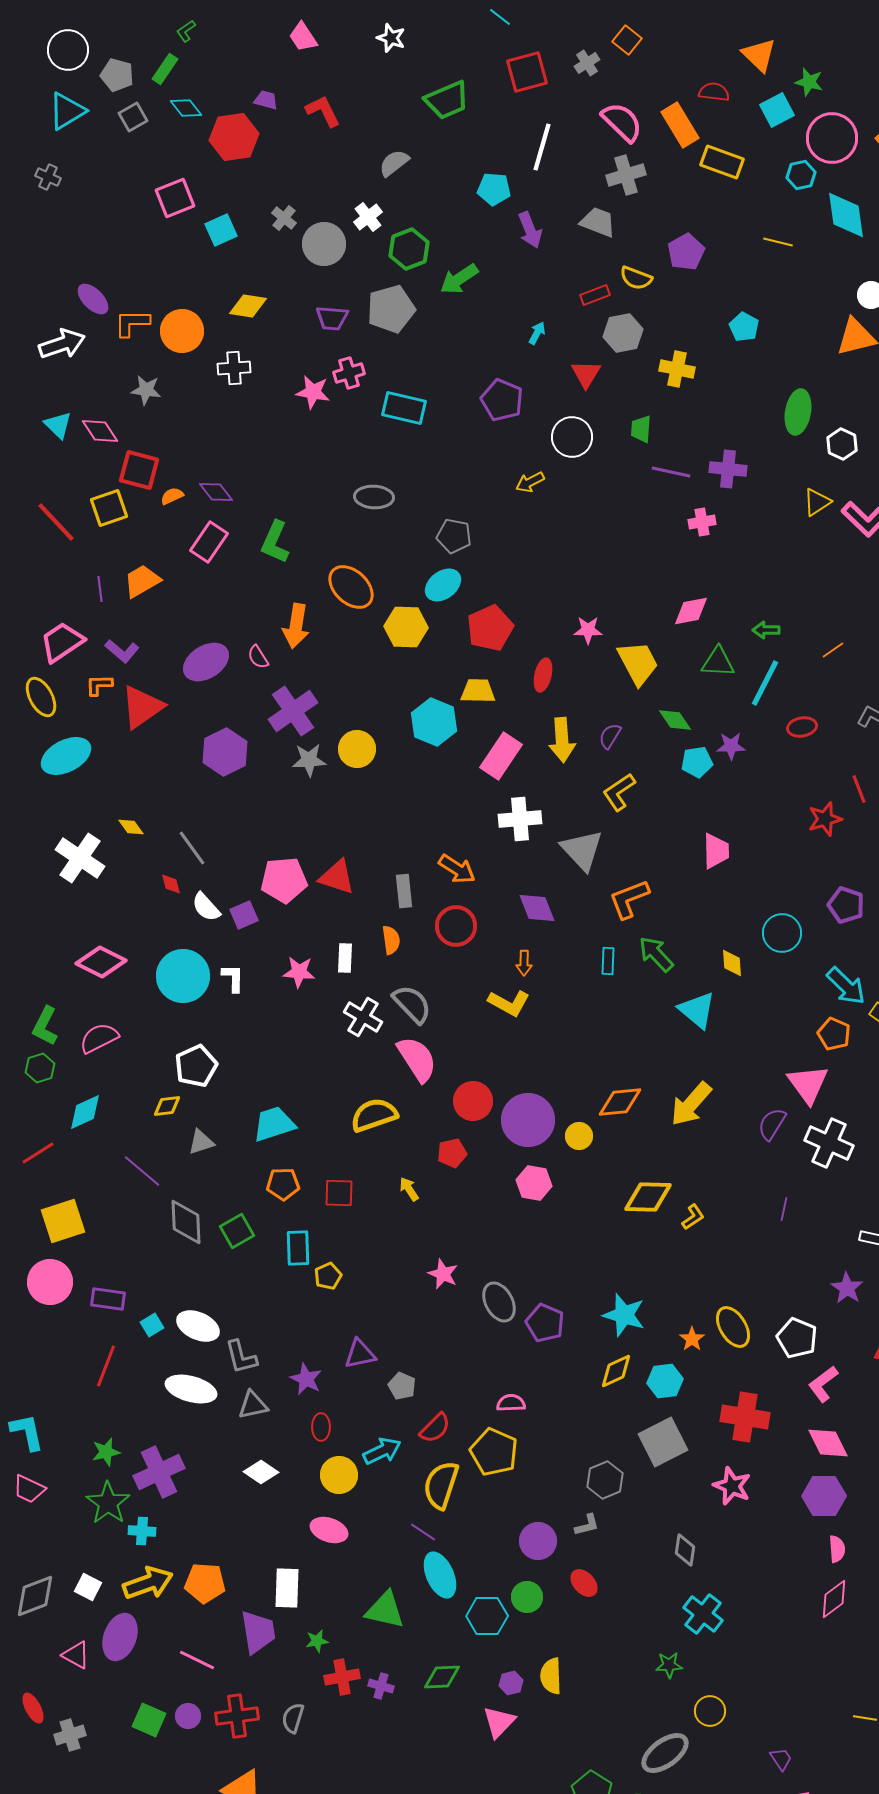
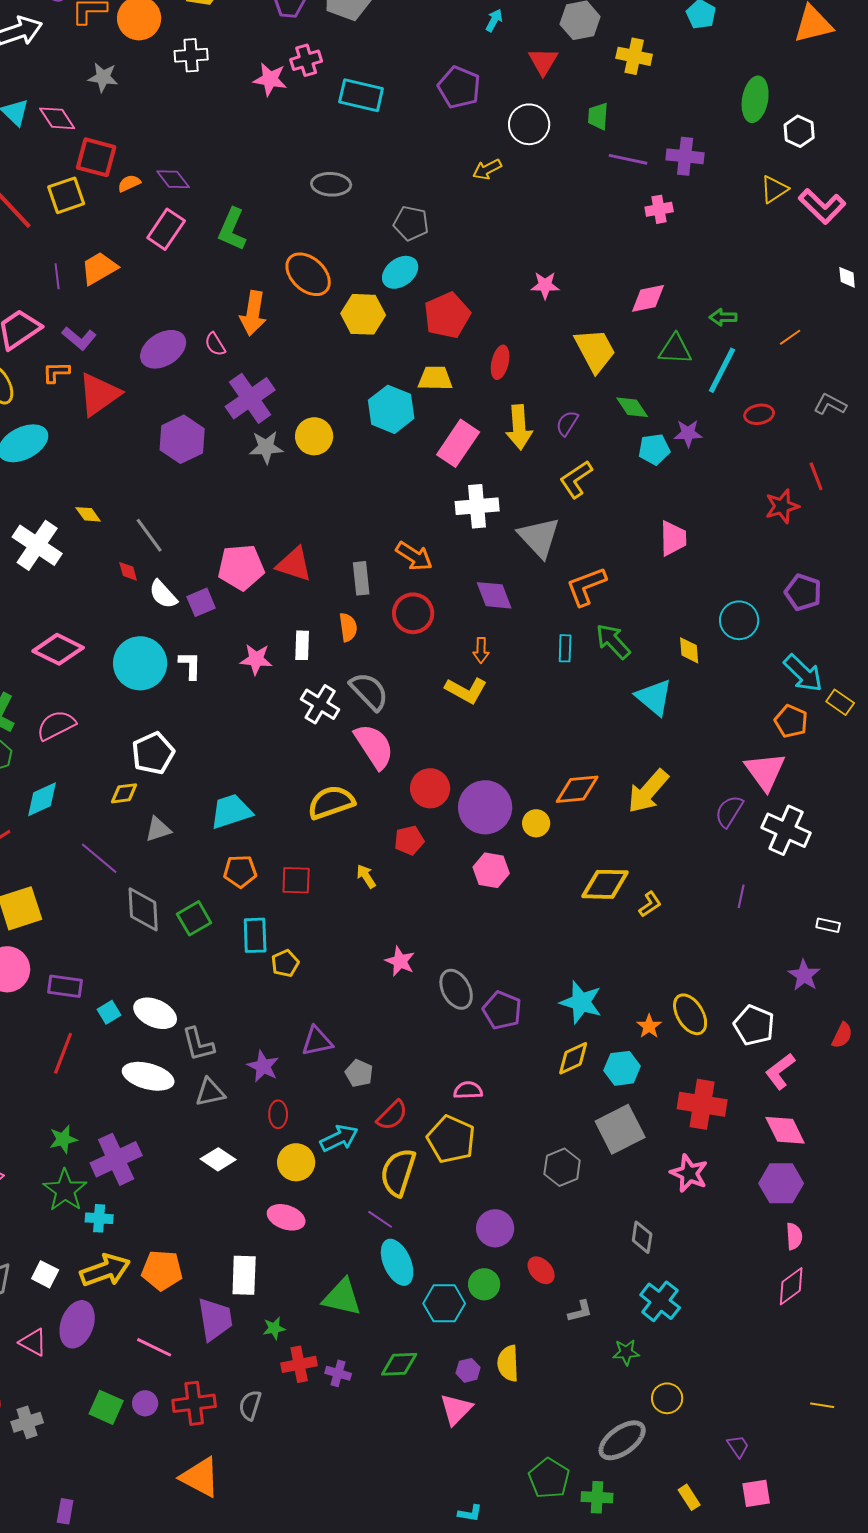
pink star: (588, 630) -> (545, 285), moved
gray L-shape: (587, 1525) -> (580, 1311), moved

